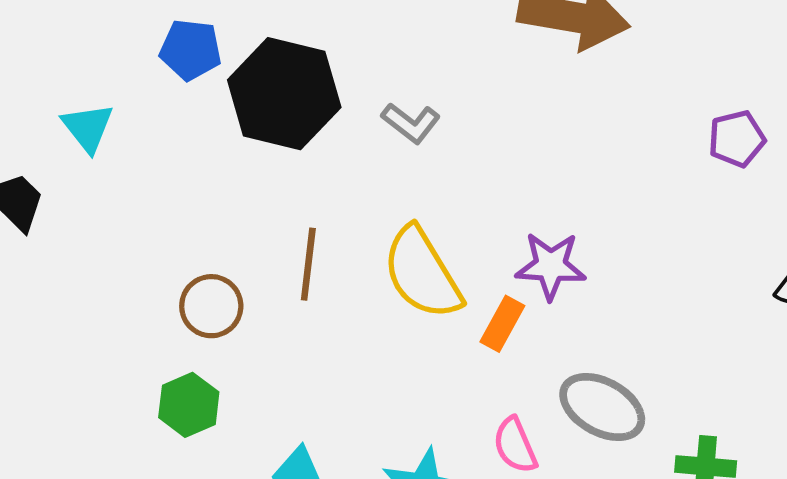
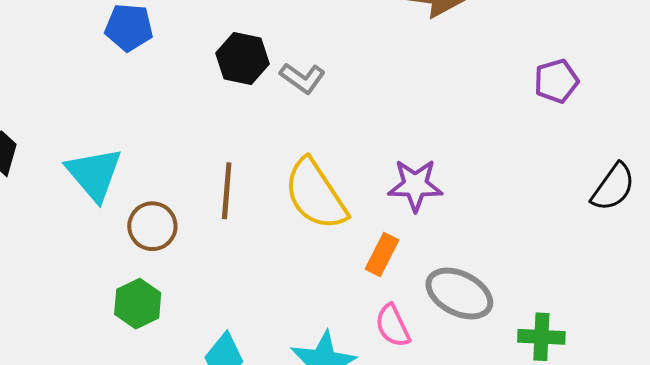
black hexagon: (284, 94) -> (242, 58), moved, size x0.6
cyan triangle: (88, 127) -> (94, 174), moved, size x1.4
orange rectangle: (502, 324) -> (382, 254), moved

